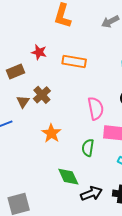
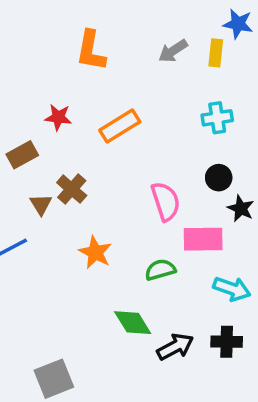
orange rectangle: (74, 61) -> (120, 126), turned -35
green semicircle: (88, 148) -> (160, 270), turned 72

